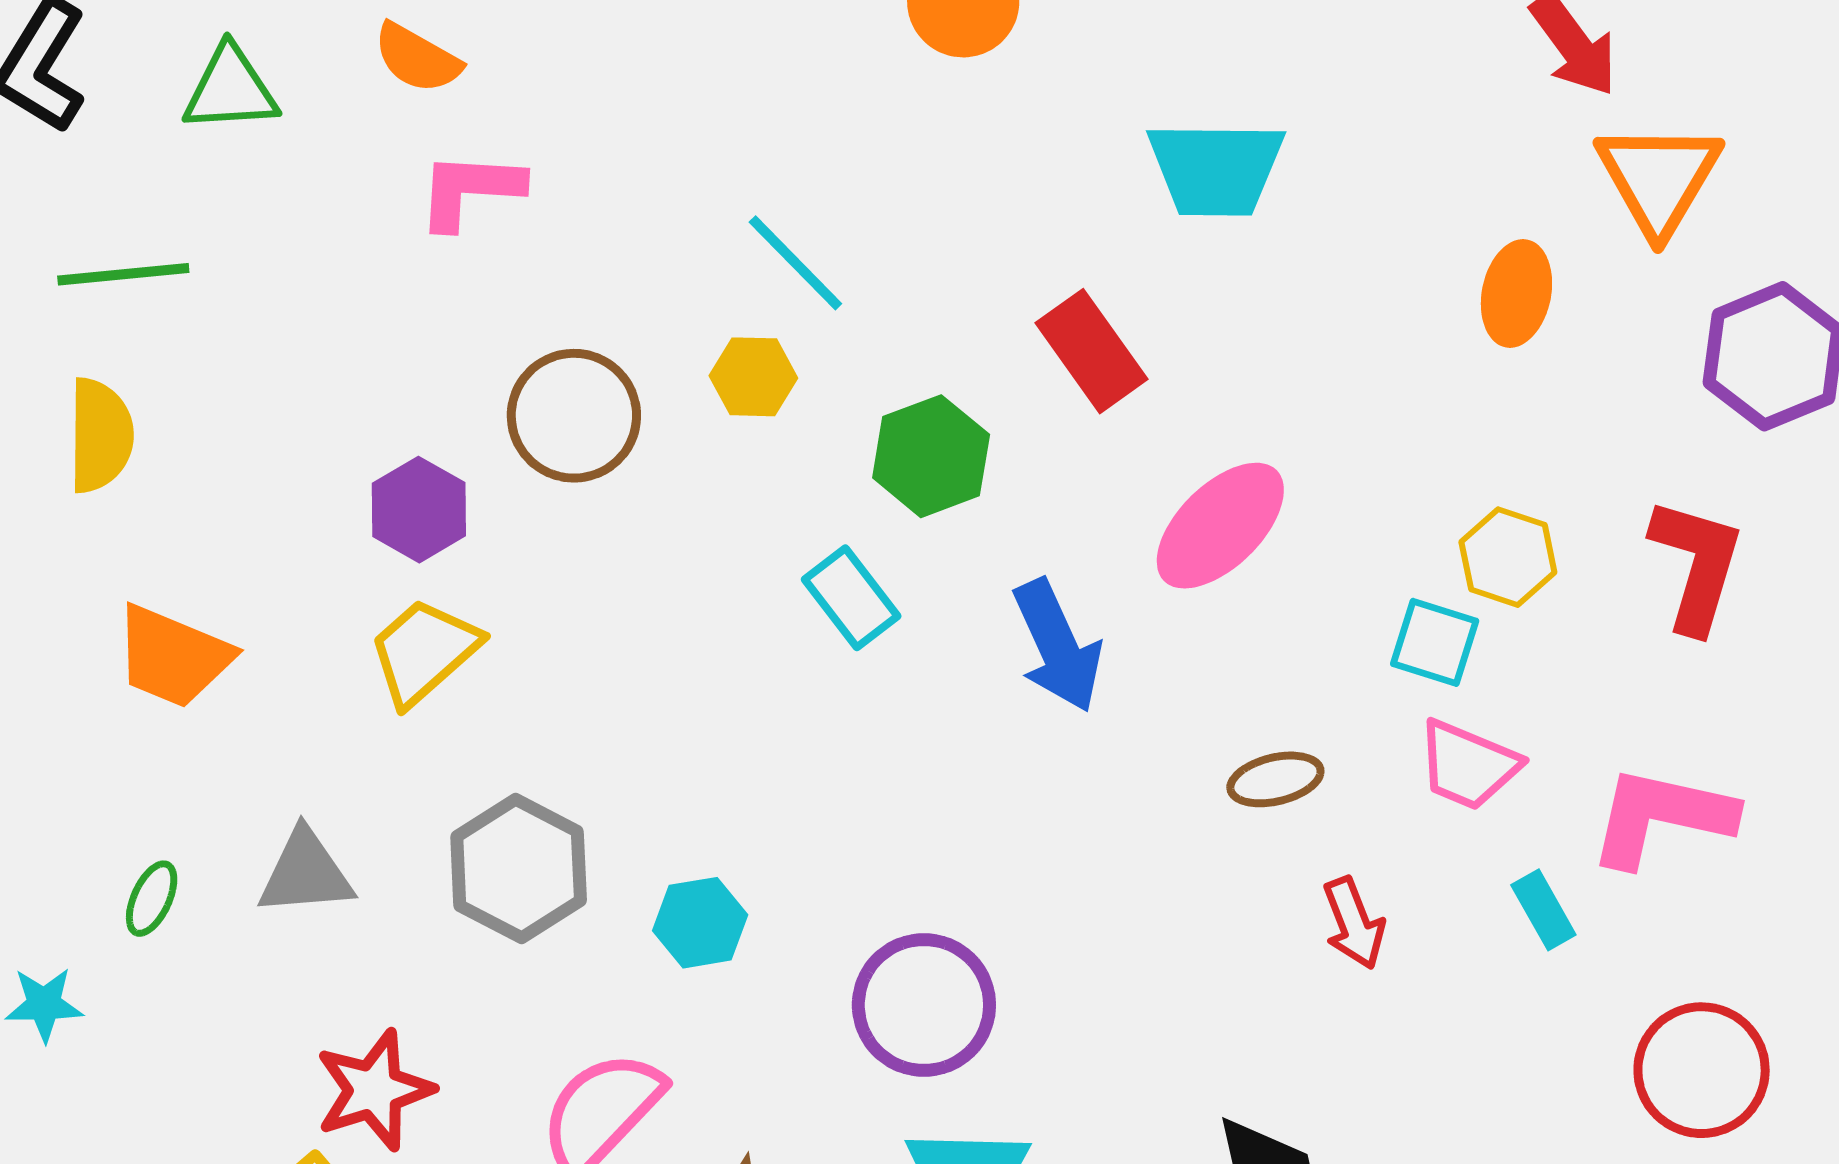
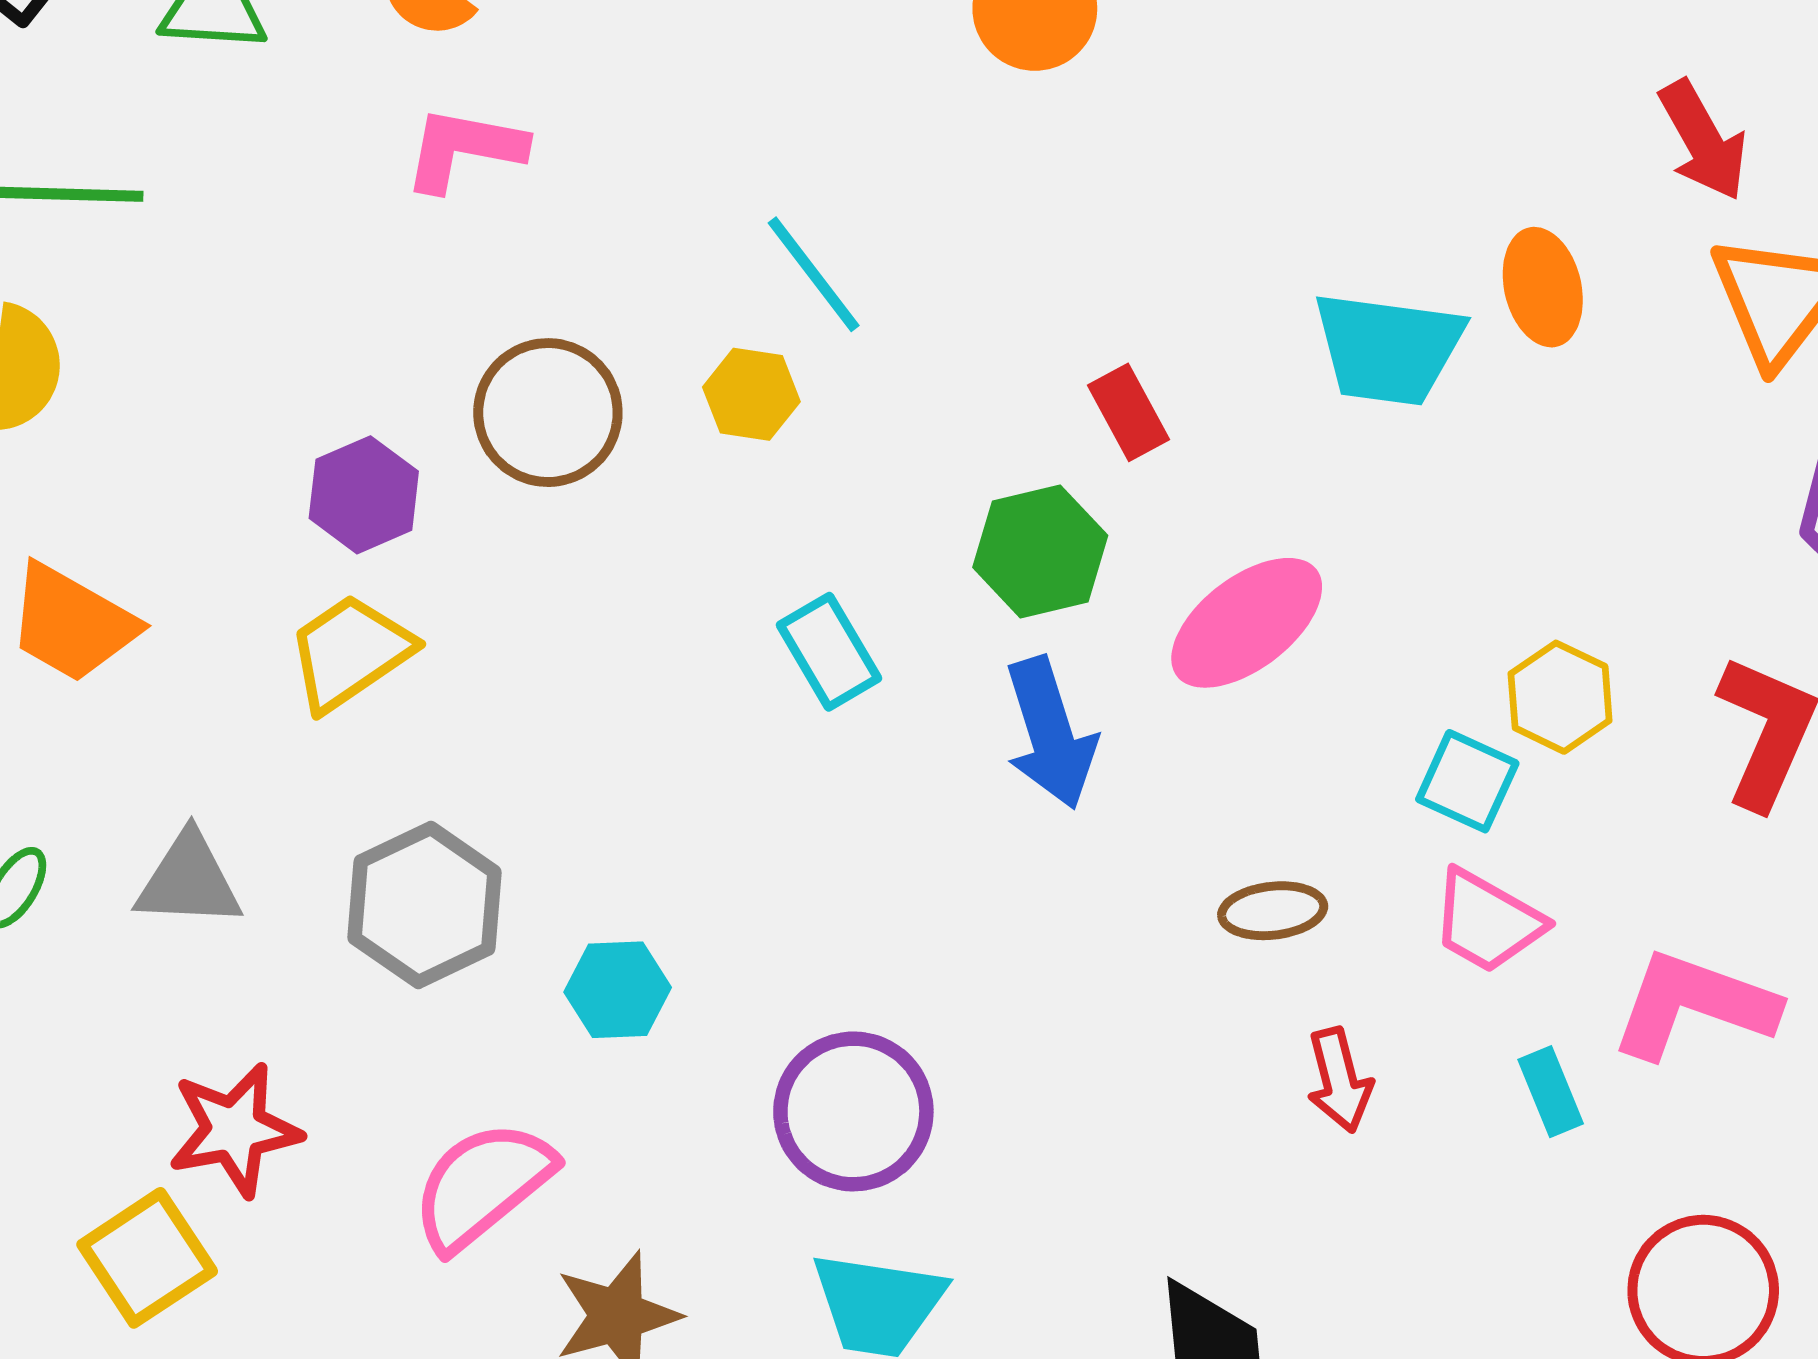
cyan trapezoid: (1216, 168) -> (1388, 348), moved
orange ellipse: (1516, 293) -> (1543, 287), moved, turned -32
red rectangle: (1092, 351) -> (1129, 412), size x0.7
green hexagon: (931, 456) -> (1040, 551), moved

